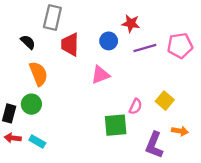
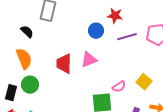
red trapezoid: (70, 44) -> (64, 64), moved
orange semicircle: (38, 74) -> (24, 59), moved
pink semicircle: (136, 106) -> (119, 87), turned 32

